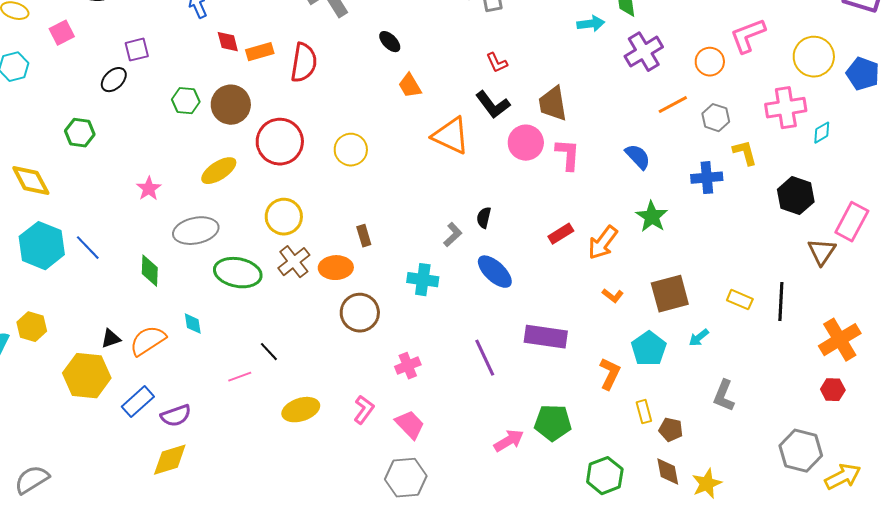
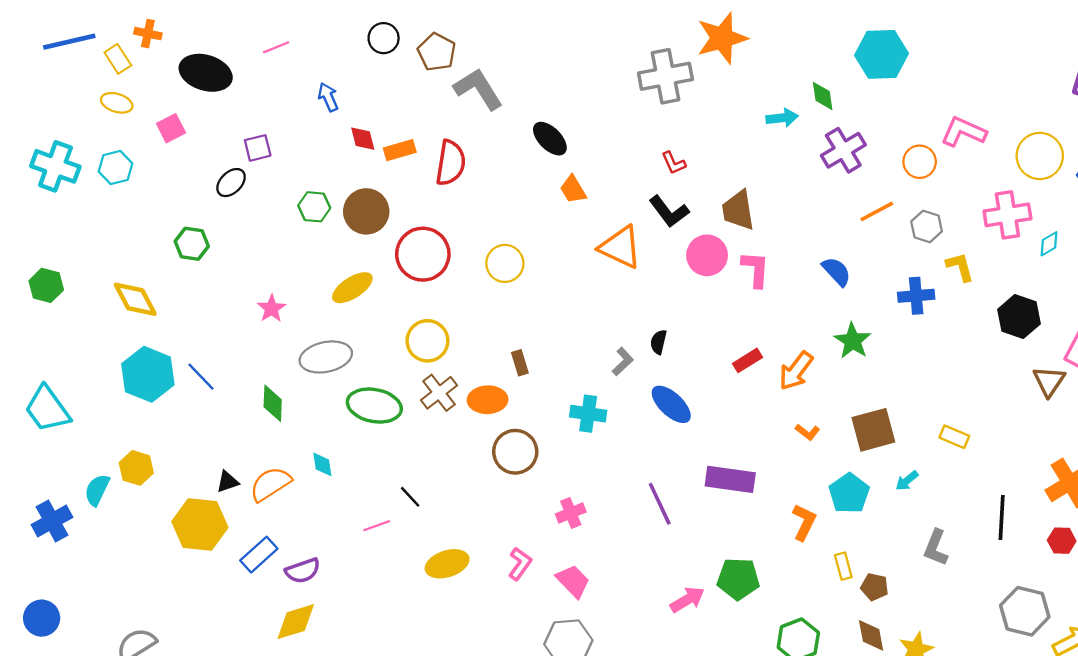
pink L-shape: (748, 36) -> (964, 132), turned 45
black ellipse: (390, 42) -> (550, 139), size x1.4
black line: (781, 302) -> (1002, 518), moved

